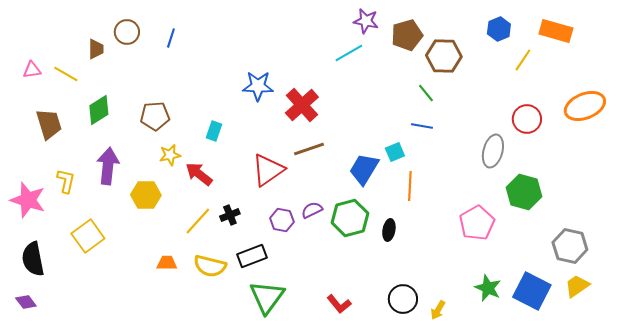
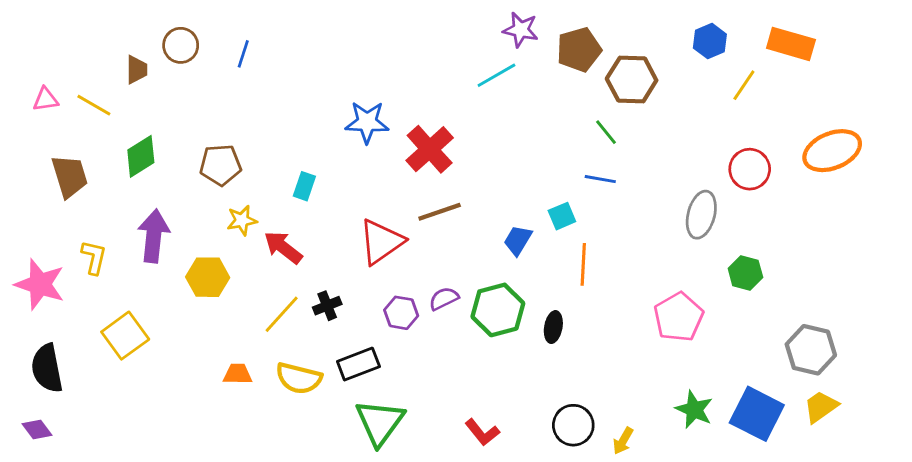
blue trapezoid: (364, 169) -> (518, 240), size x0.7
green hexagon: (524, 192) -> (745, 273), size x0.7

